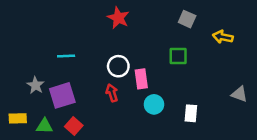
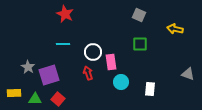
red star: (118, 18) -> (65, 14), moved
gray square: (187, 19) -> (139, 15), moved
cyan line: (66, 56) -> (63, 44), moved

